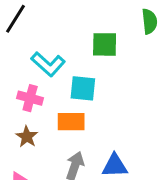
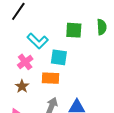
green semicircle: (149, 21) -> (102, 27), moved
pink cross: (30, 98) -> (25, 62), turned 35

